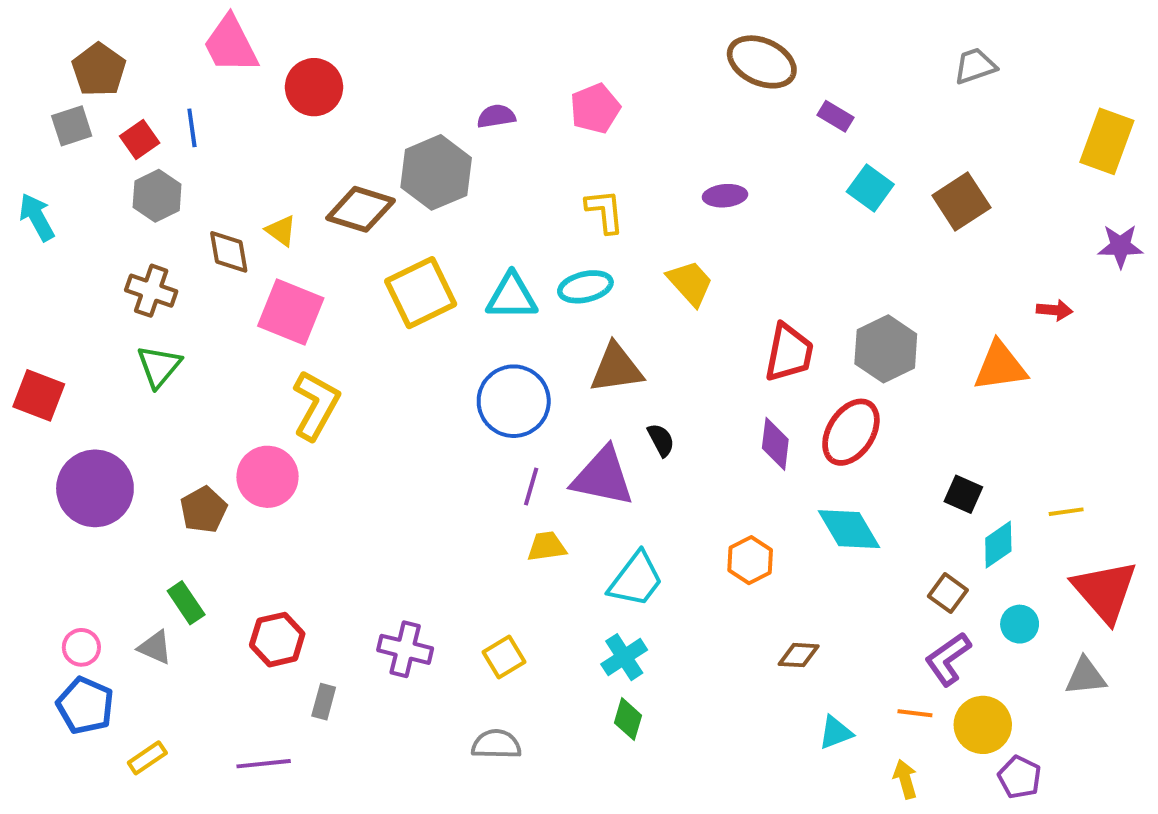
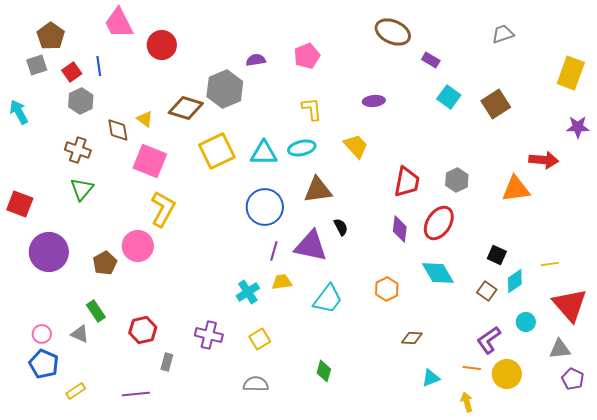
red arrow: (1054, 310) -> (544, 160), size x1.6
gray hexagon: (886, 349) -> (457, 180), size x0.7
brown square: (948, 593) -> (487, 291), moved
cyan cross: (624, 657) -> (248, 292), moved
purple pentagon: (1020, 777) -> (573, 379), moved

